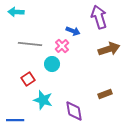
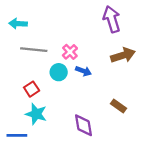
cyan arrow: (16, 12) -> (18, 24), moved
blue arrow: (73, 31) -> (83, 71), moved
brown rectangle: (105, 94) -> (118, 106), turned 56
cyan star: (43, 100) -> (36, 114), moved

